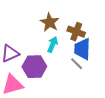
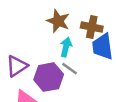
gray line: (77, 64) -> (70, 69), moved

